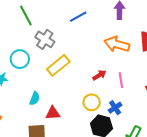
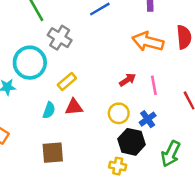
cyan circle: (20, 59) -> (30, 63), size x1.4
yellow rectangle: (58, 65) -> (67, 82), moved, size x0.7
red triangle: (53, 113) -> (74, 107), moved

